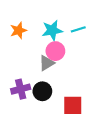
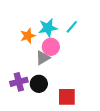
cyan line: (78, 29) -> (72, 27), turned -32
orange star: (18, 30) -> (28, 36), moved

